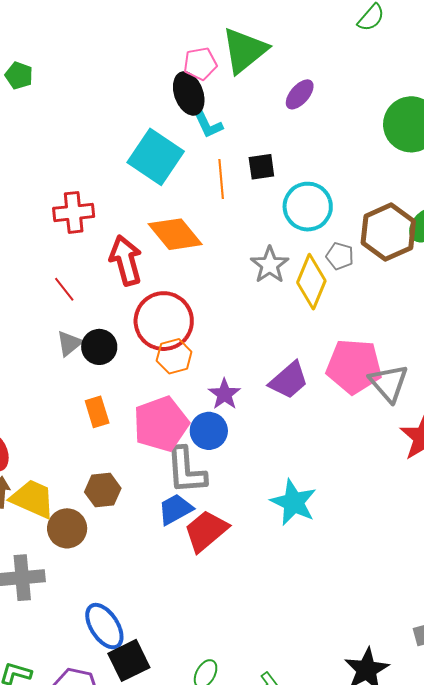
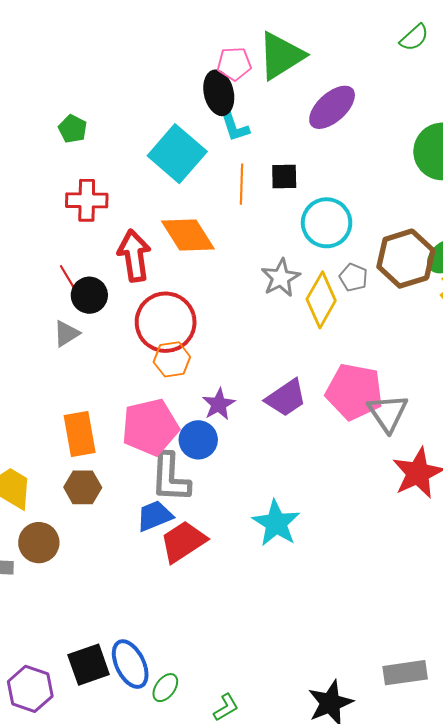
green pentagon: (19, 75) -> (73, 129), moved
purple ellipse: (300, 94) -> (332, 107), size x1.5
black circle: (99, 347) -> (89, 295), moved
orange rectangle: (97, 412) -> (80, 434), moved, size x1.4
brown circle: (67, 528) -> (39, 543), moved
blue ellipse: (104, 626) -> (130, 664), moved

